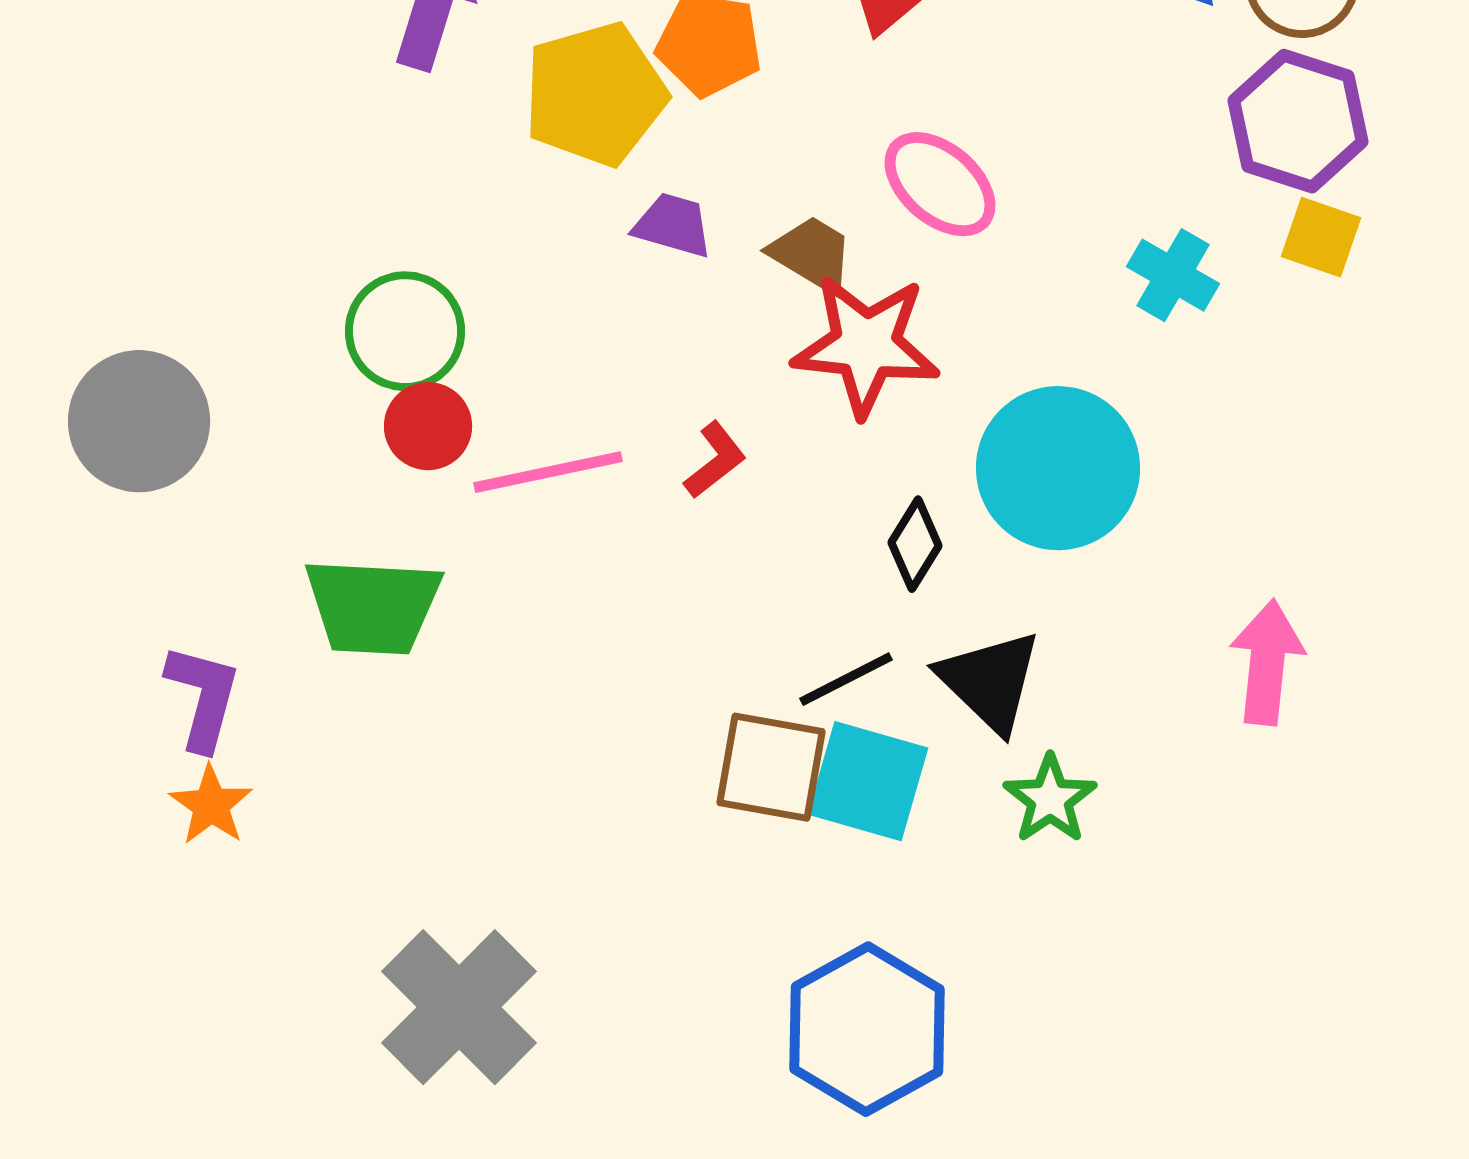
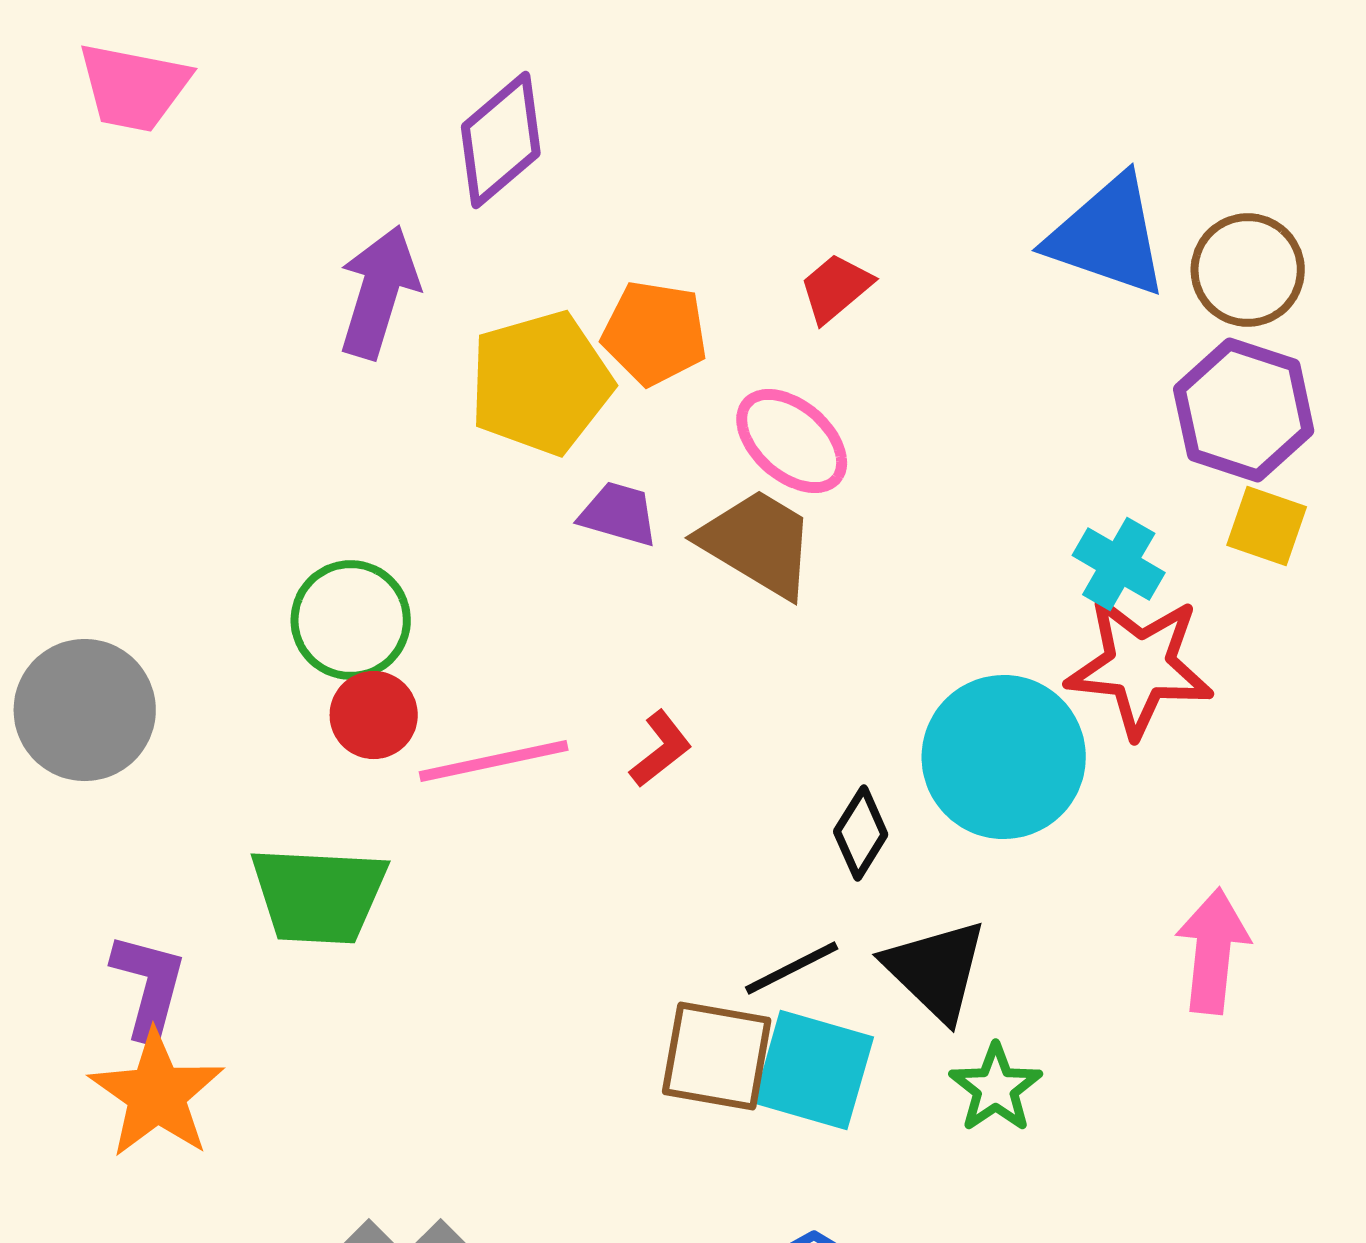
pink ellipse: (940, 184) -> (792, 441), moved
brown trapezoid: (812, 254) -> (758, 543), size x1.4
red star: (866, 345) -> (1140, 666), moved
orange star: (211, 805) -> (157, 1094), size x1.6

